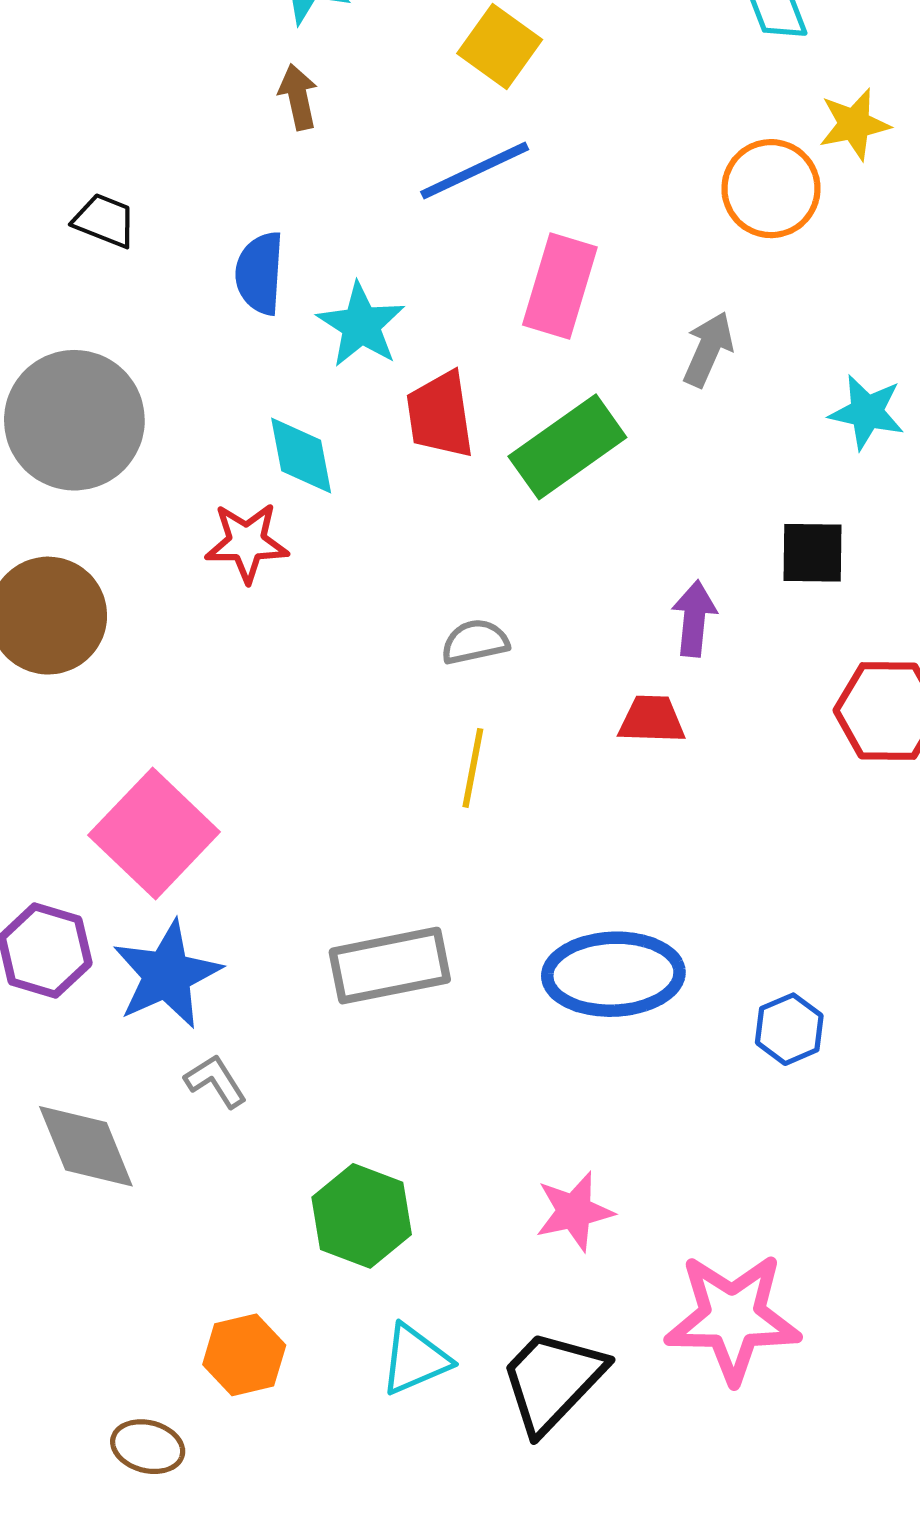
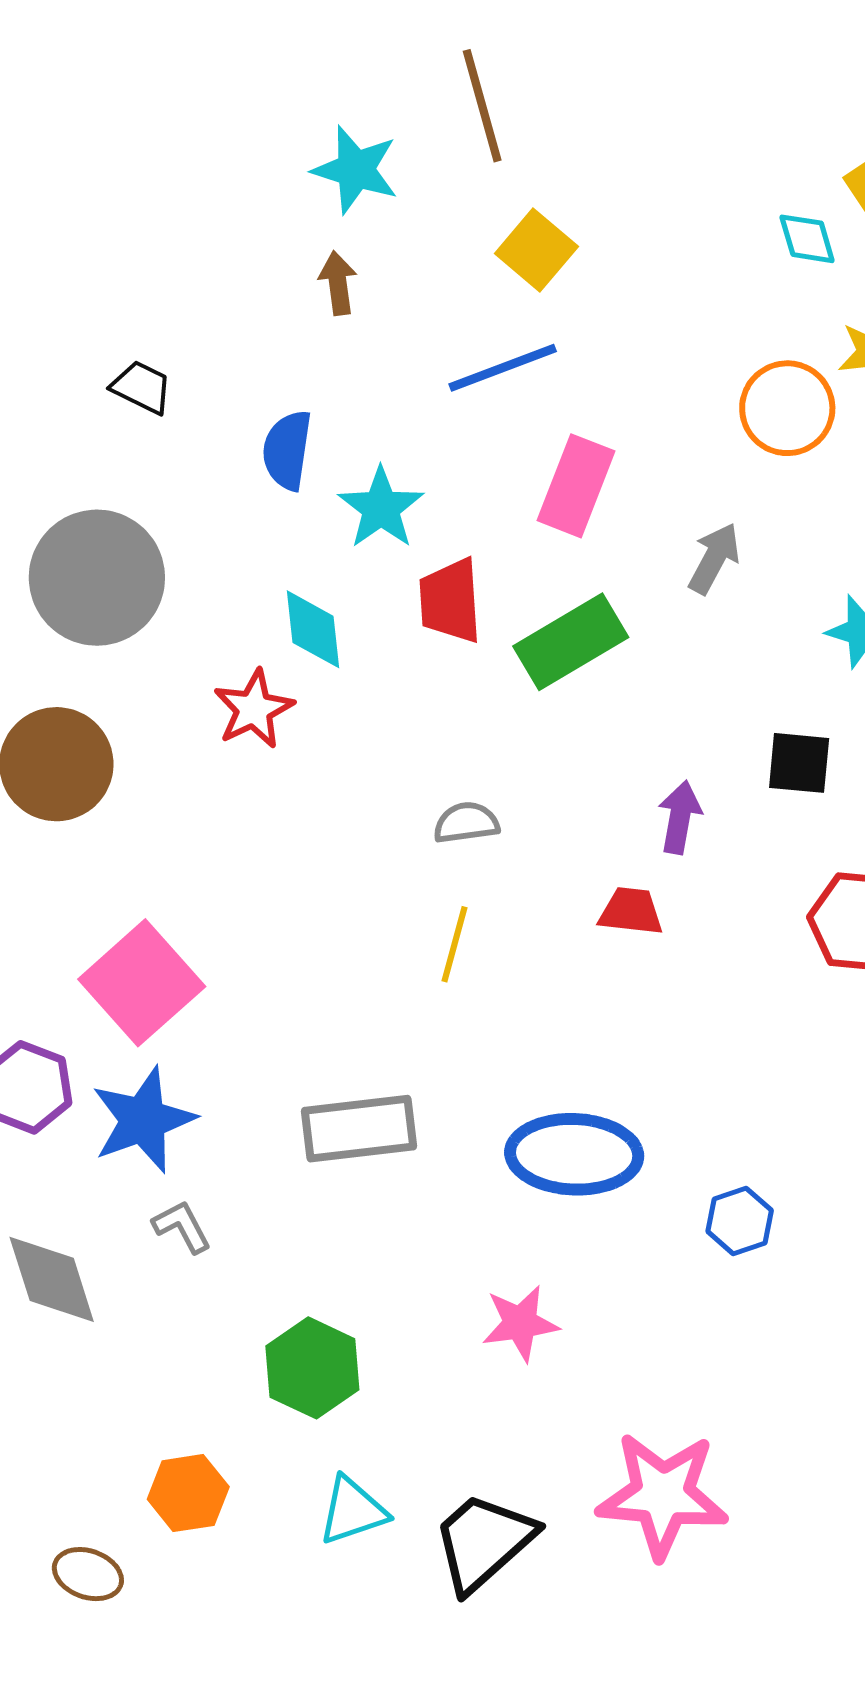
red star: (247, 542) -> (254, 709), turned -30
pink star: (574, 1211) -> (520, 1323), moved

